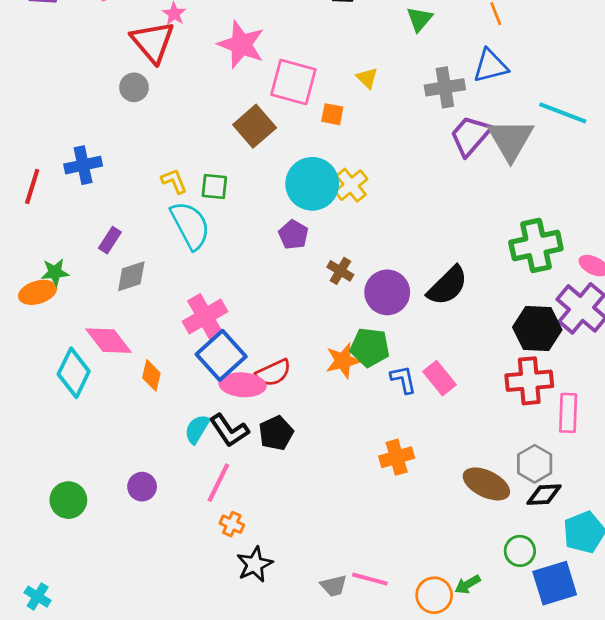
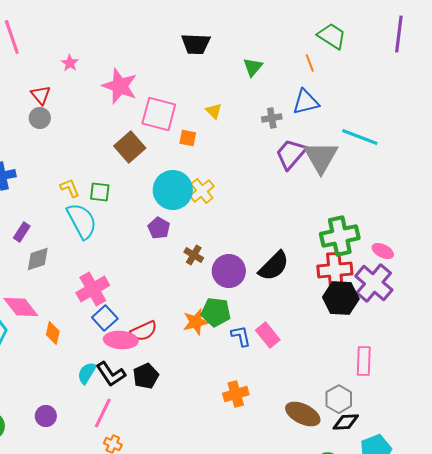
red triangle: (153, 42) -> (41, 95), moved, size x0.6
gray cross: (445, 87) -> (272, 118), size x0.7
blue square: (221, 355) -> (105, 318), size x0.7
red cross: (529, 381) -> (335, 270), moved

